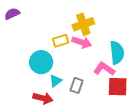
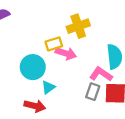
pink arrow: (82, 42) -> (66, 53), moved
gray rectangle: (77, 85) -> (93, 92), moved

